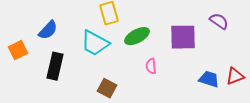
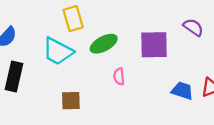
brown square: (107, 88) -> (71, 101), turned -30

